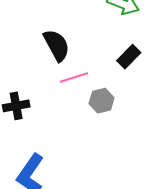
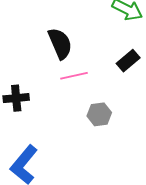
gray hexagon: (102, 101) -> (99, 114), moved

